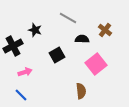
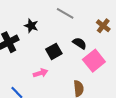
black semicircle: (82, 39) -> (80, 43), moved, turned 32
pink arrow: (25, 72) -> (41, 73), moved

